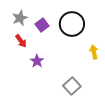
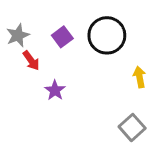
gray star: (20, 18) -> (18, 35), moved
gray square: (72, 86) -> (132, 127), moved

